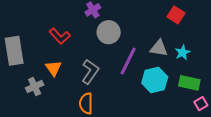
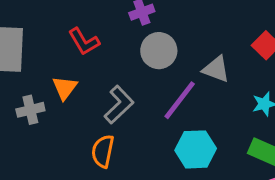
gray triangle: (159, 48) -> (216, 69), moved
cyan hexagon: (155, 80) -> (196, 149), moved

